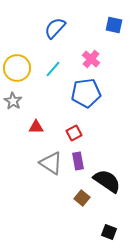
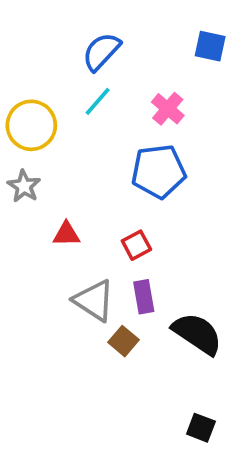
cyan line: (53, 69) -> (98, 101), moved
brown square: (82, 198) -> (124, 341), moved

